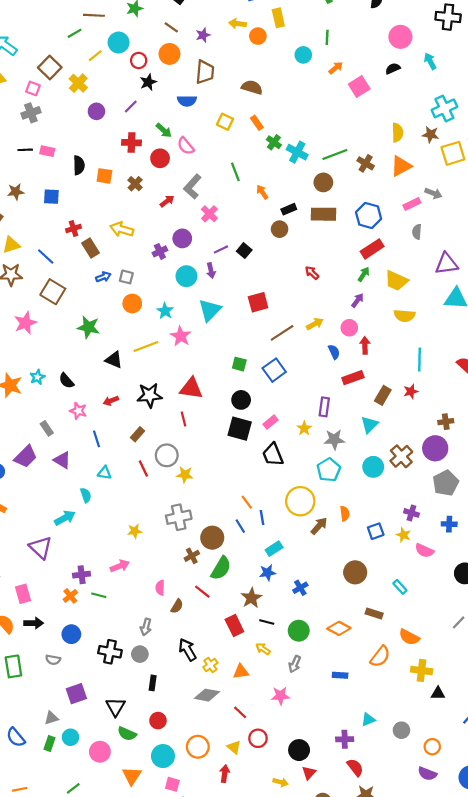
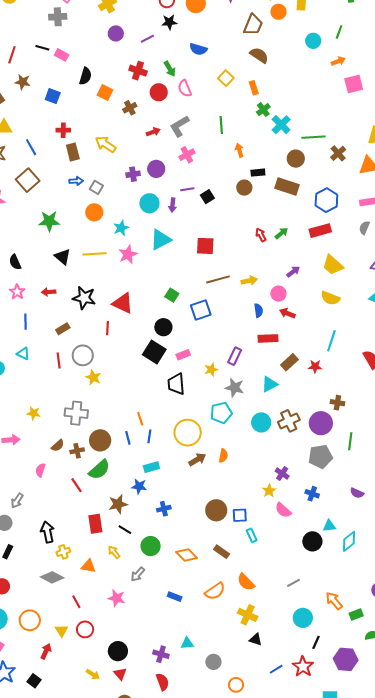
brown trapezoid: (205, 72) -> (253, 25), moved
green arrow: (364, 274) -> (281, 233), moved
green star: (88, 327) -> (49, 221), turned -30
red arrow: (365, 345) -> (287, 313), turned -84
blue square: (376, 531) -> (240, 515), moved
brown semicircle: (177, 606) -> (58, 446), moved
red triangle: (309, 773) -> (120, 674), turned -40

